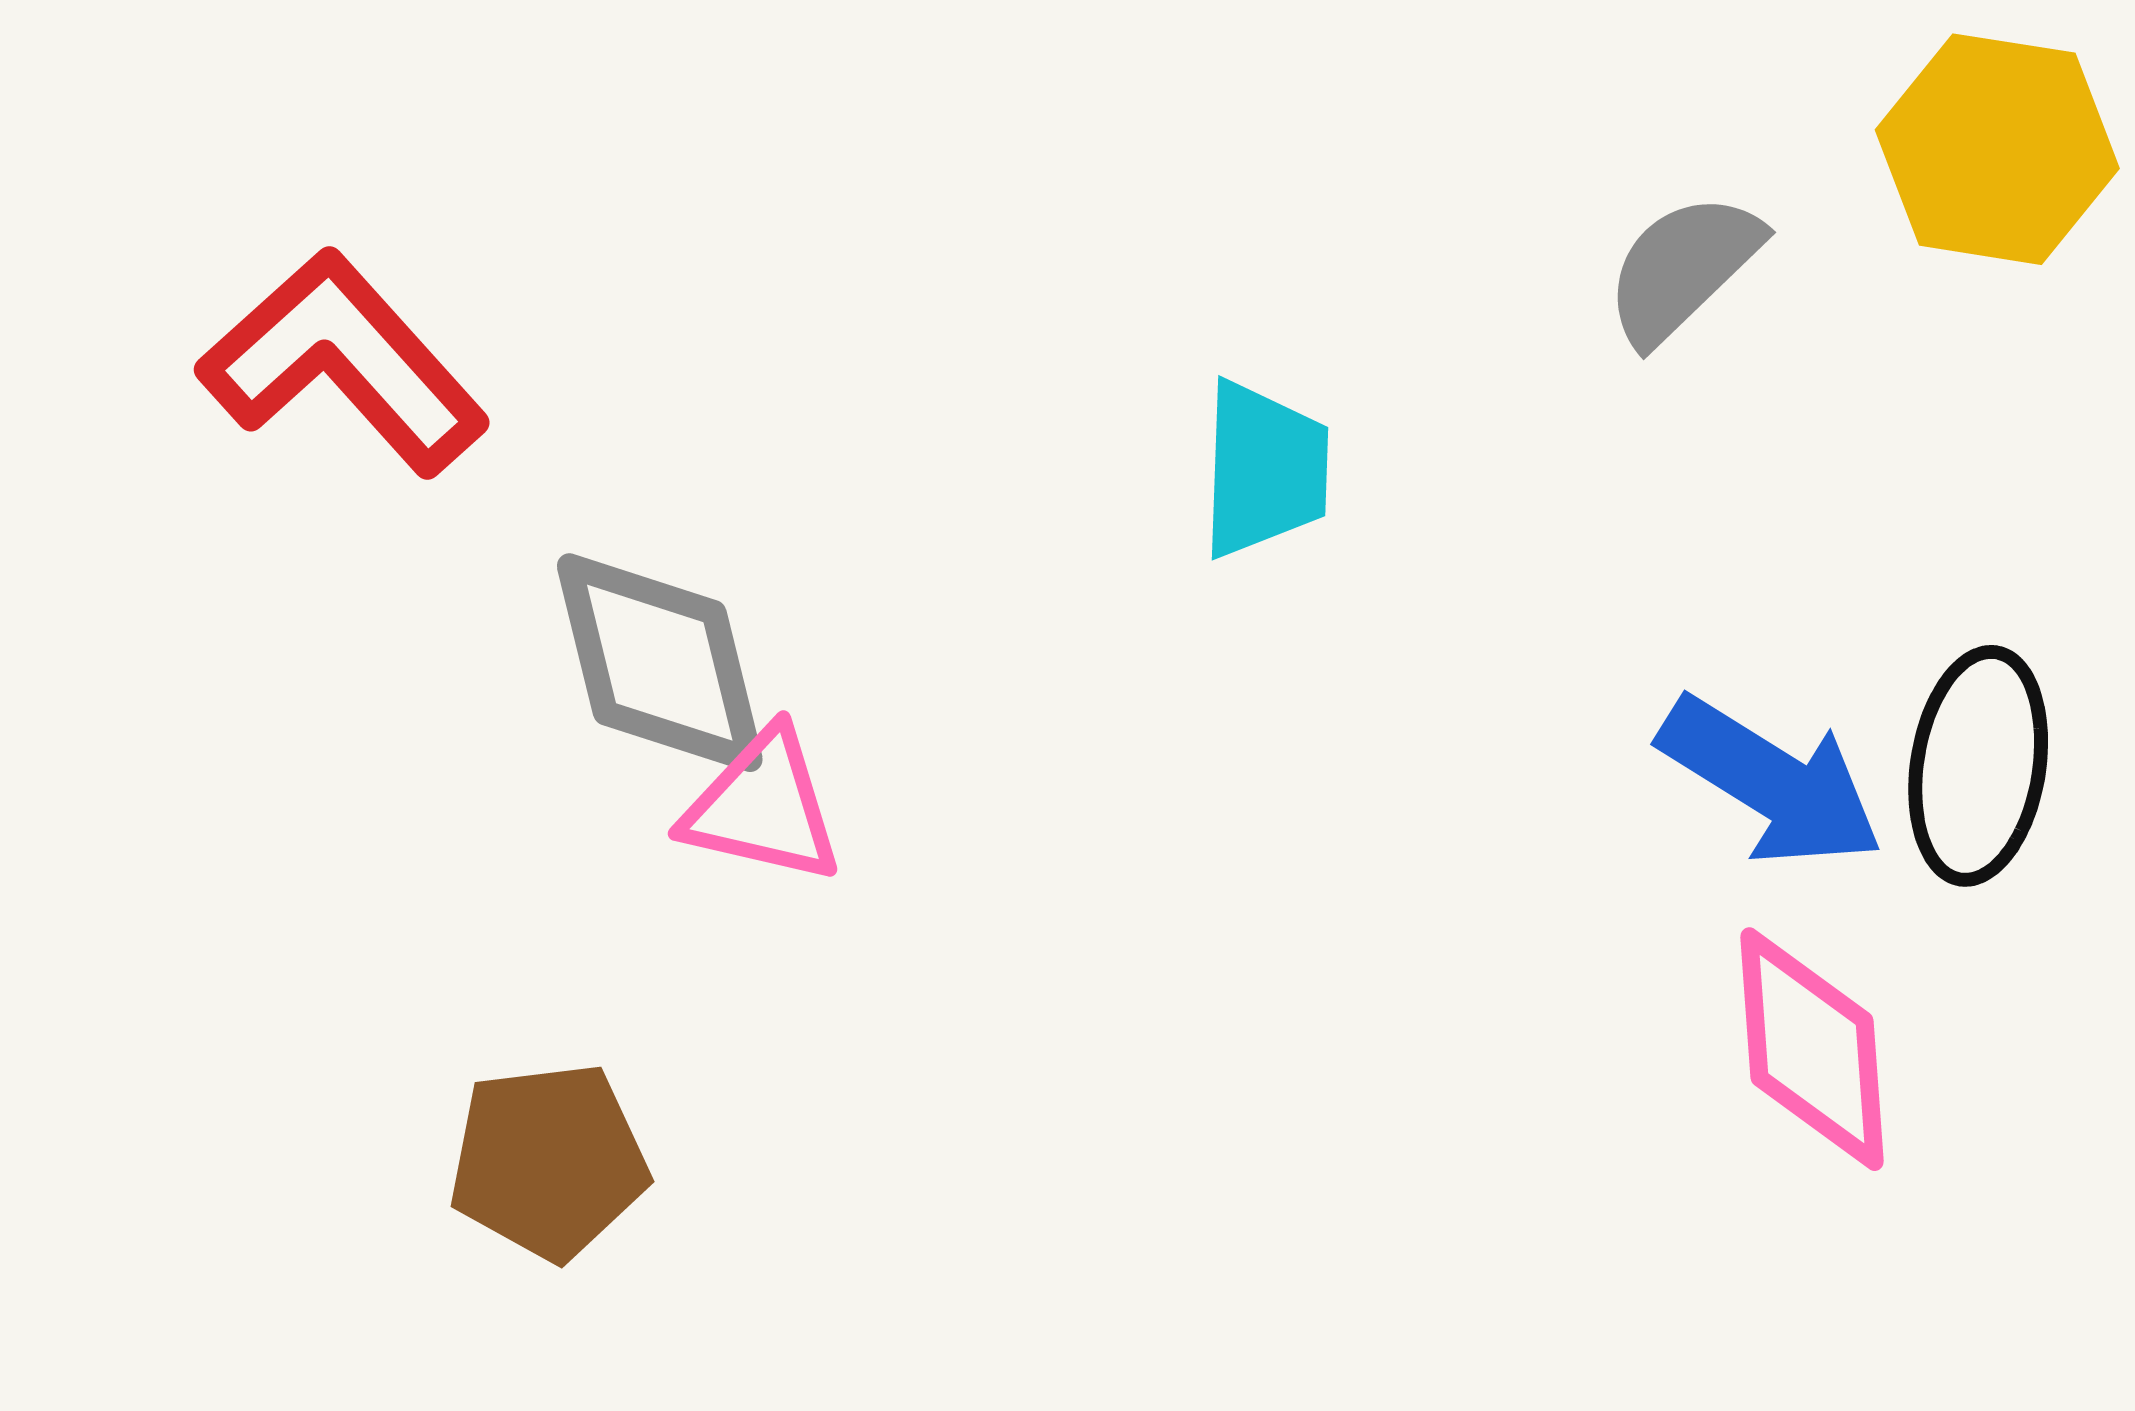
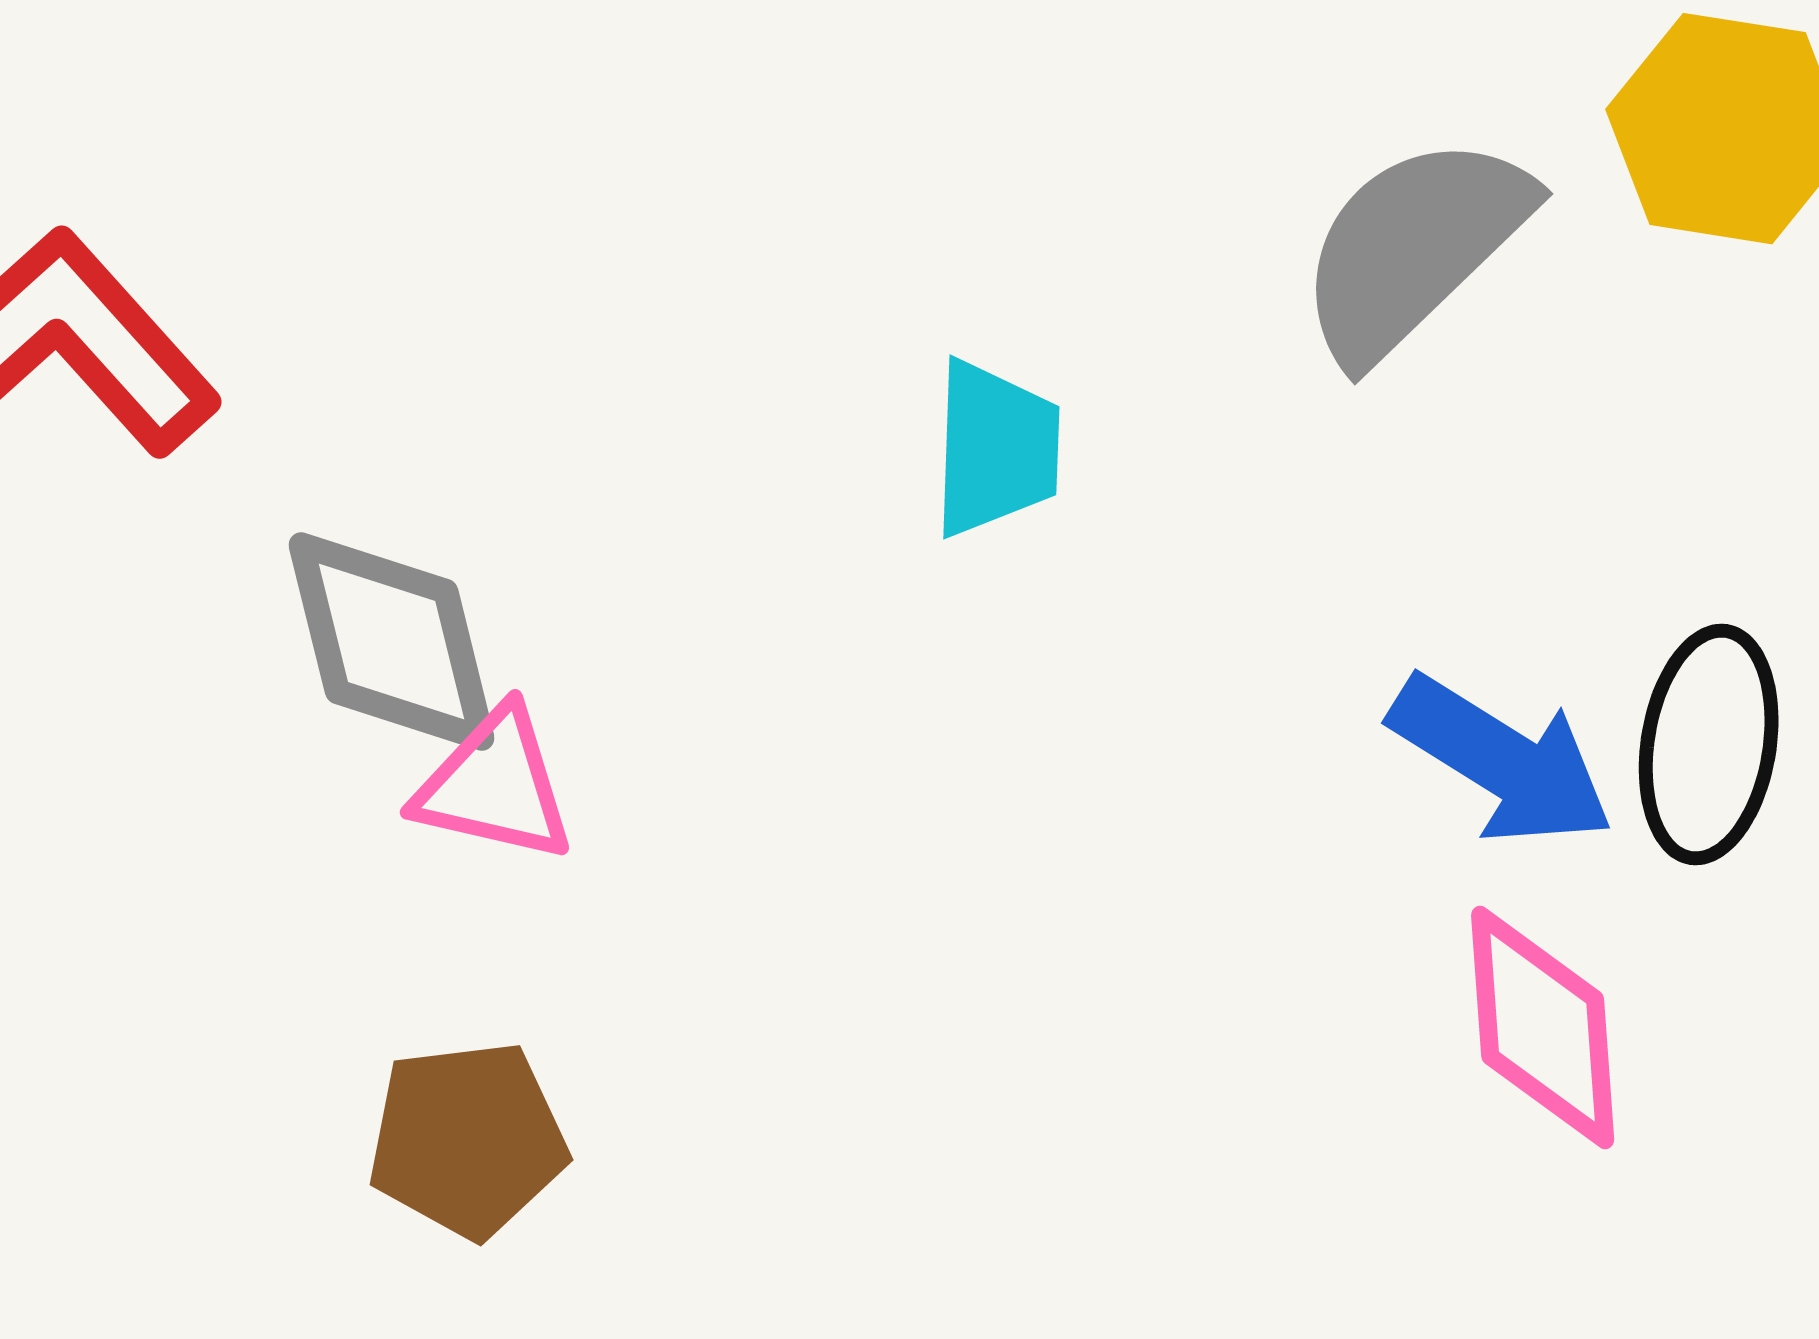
gray semicircle: (1683, 268) -> (1414, 248), size x1.5
brown pentagon: (549, 1161) -> (468, 1140), moved

